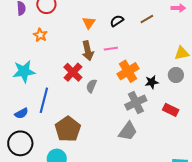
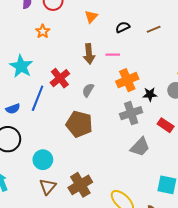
orange triangle: (89, 23) -> (91, 17), moved
cyan star: (24, 71) -> (21, 66), turned 30
red cross: (73, 72) -> (60, 78), moved
brown pentagon: (68, 129) -> (79, 124), moved, turned -30
gray trapezoid: (128, 131) -> (140, 147), moved

